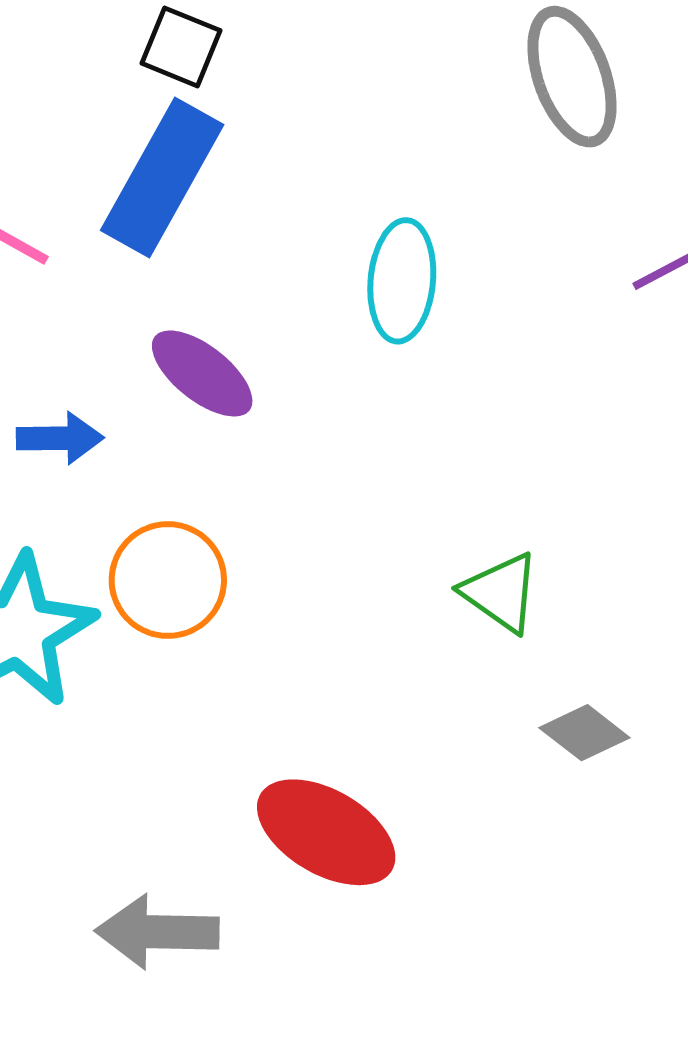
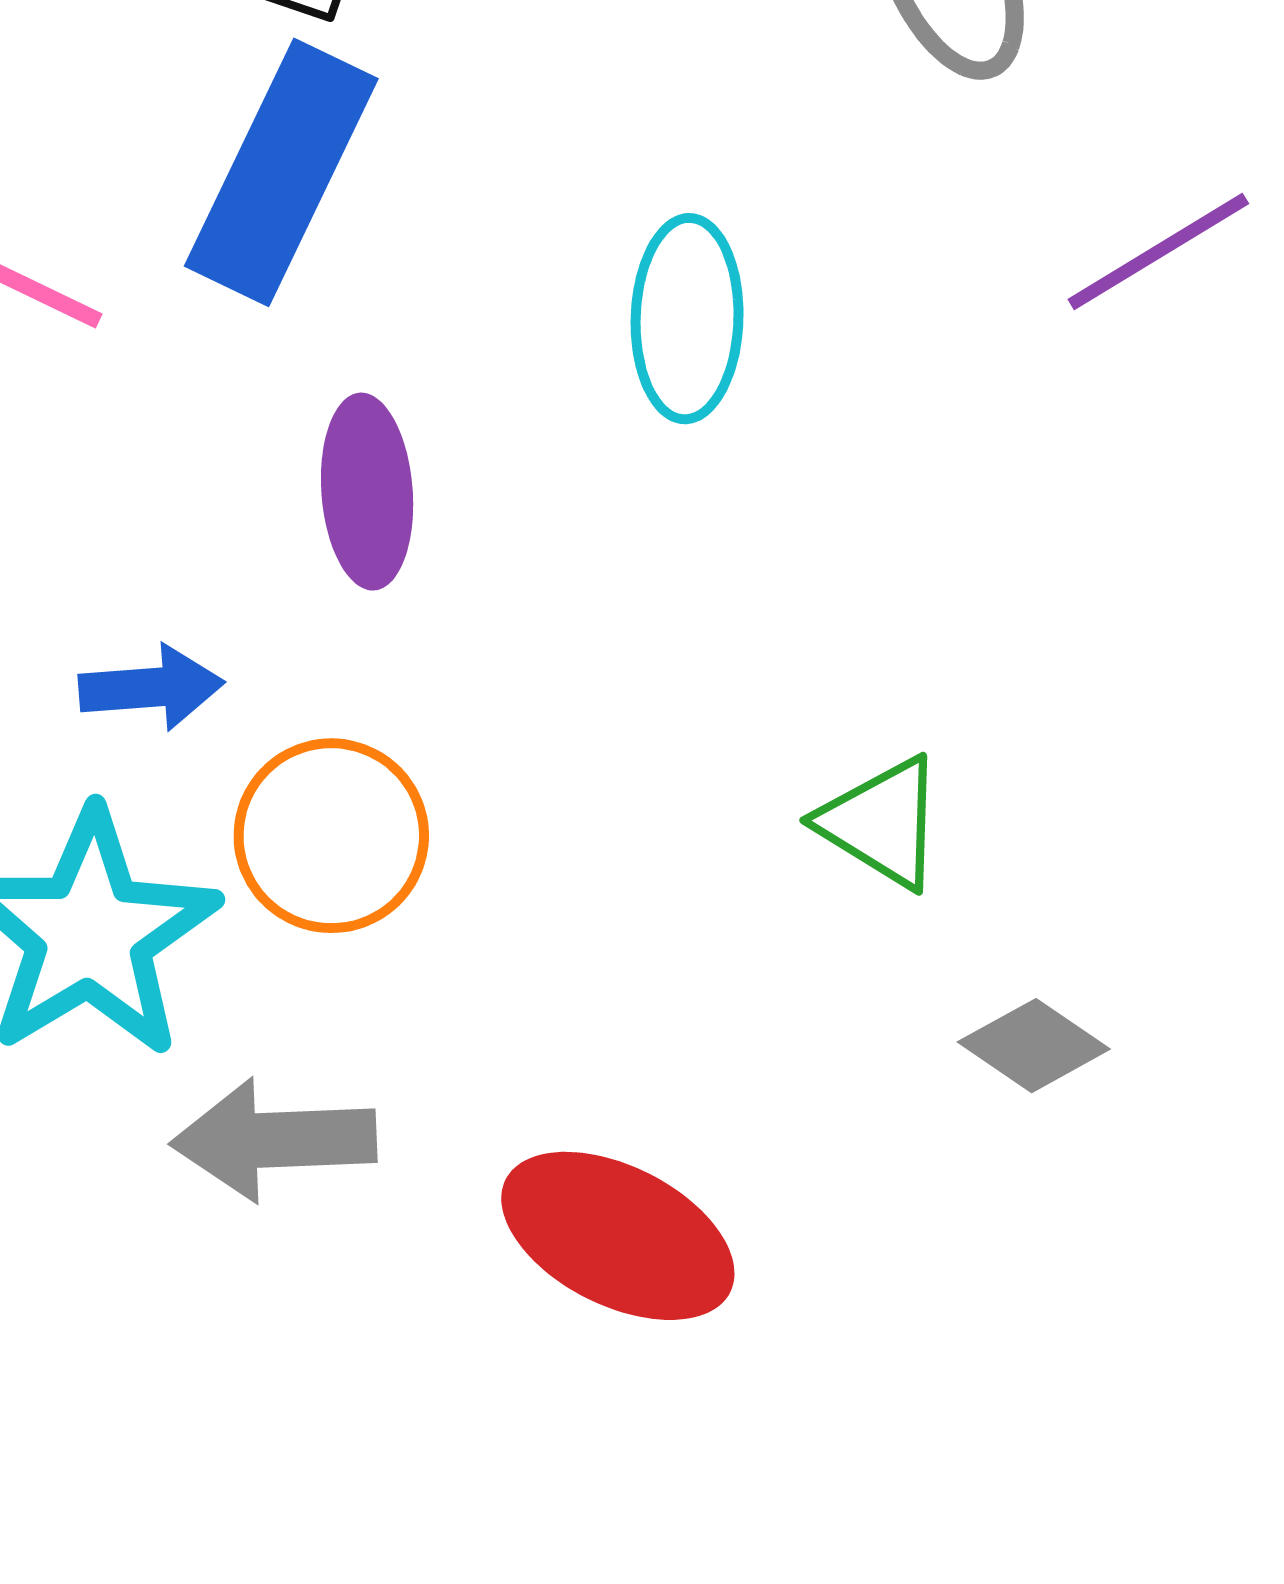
purple ellipse: (202, 373) -> (367, 492), turned 51
blue arrow: (60, 438) -> (151, 688), moved
gray arrow: (157, 932) -> (274, 1140), moved

